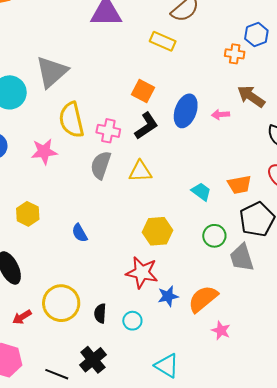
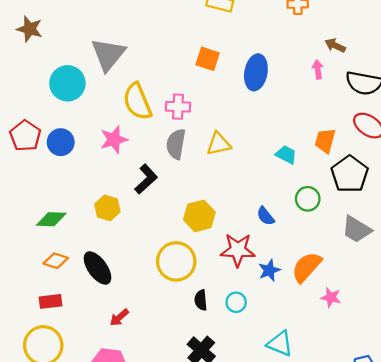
brown arrow: (251, 96) -> (335, 45), moved, size x0.7
pink arrow: (220, 115) -> (318, 69), moved, turned 96
black L-shape: (146, 126) -> (146, 179), moved
orange trapezoid: (239, 185) -> (325, 141), turned 125
yellow hexagon: (158, 231) -> (199, 216), moved
blue semicircle: (80, 233) -> (266, 216), moved
gray trapezoid: (242, 258) -> (357, 229), moved, turned -32
yellow circle: (61, 303) -> (176, 261), moved

